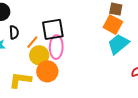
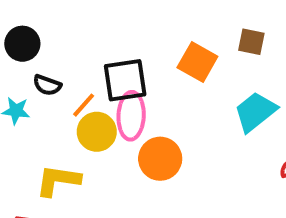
orange square: (113, 25) -> (197, 62), moved
black semicircle: (14, 32) -> (47, 85), turned 112
orange circle: (47, 71) -> (160, 159), moved

